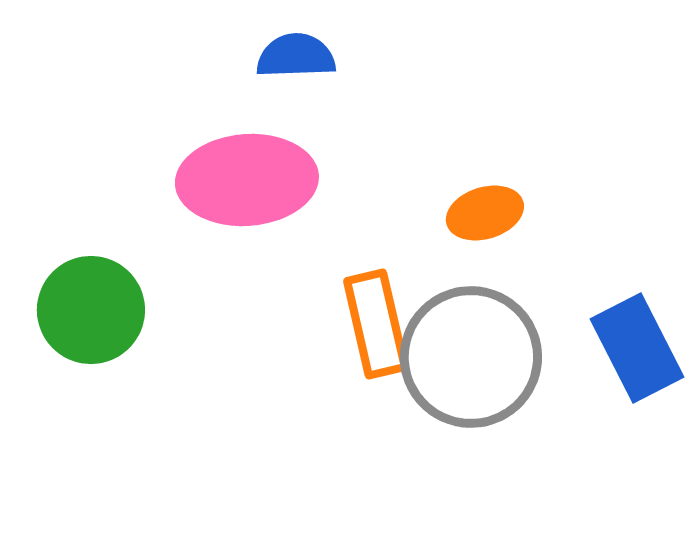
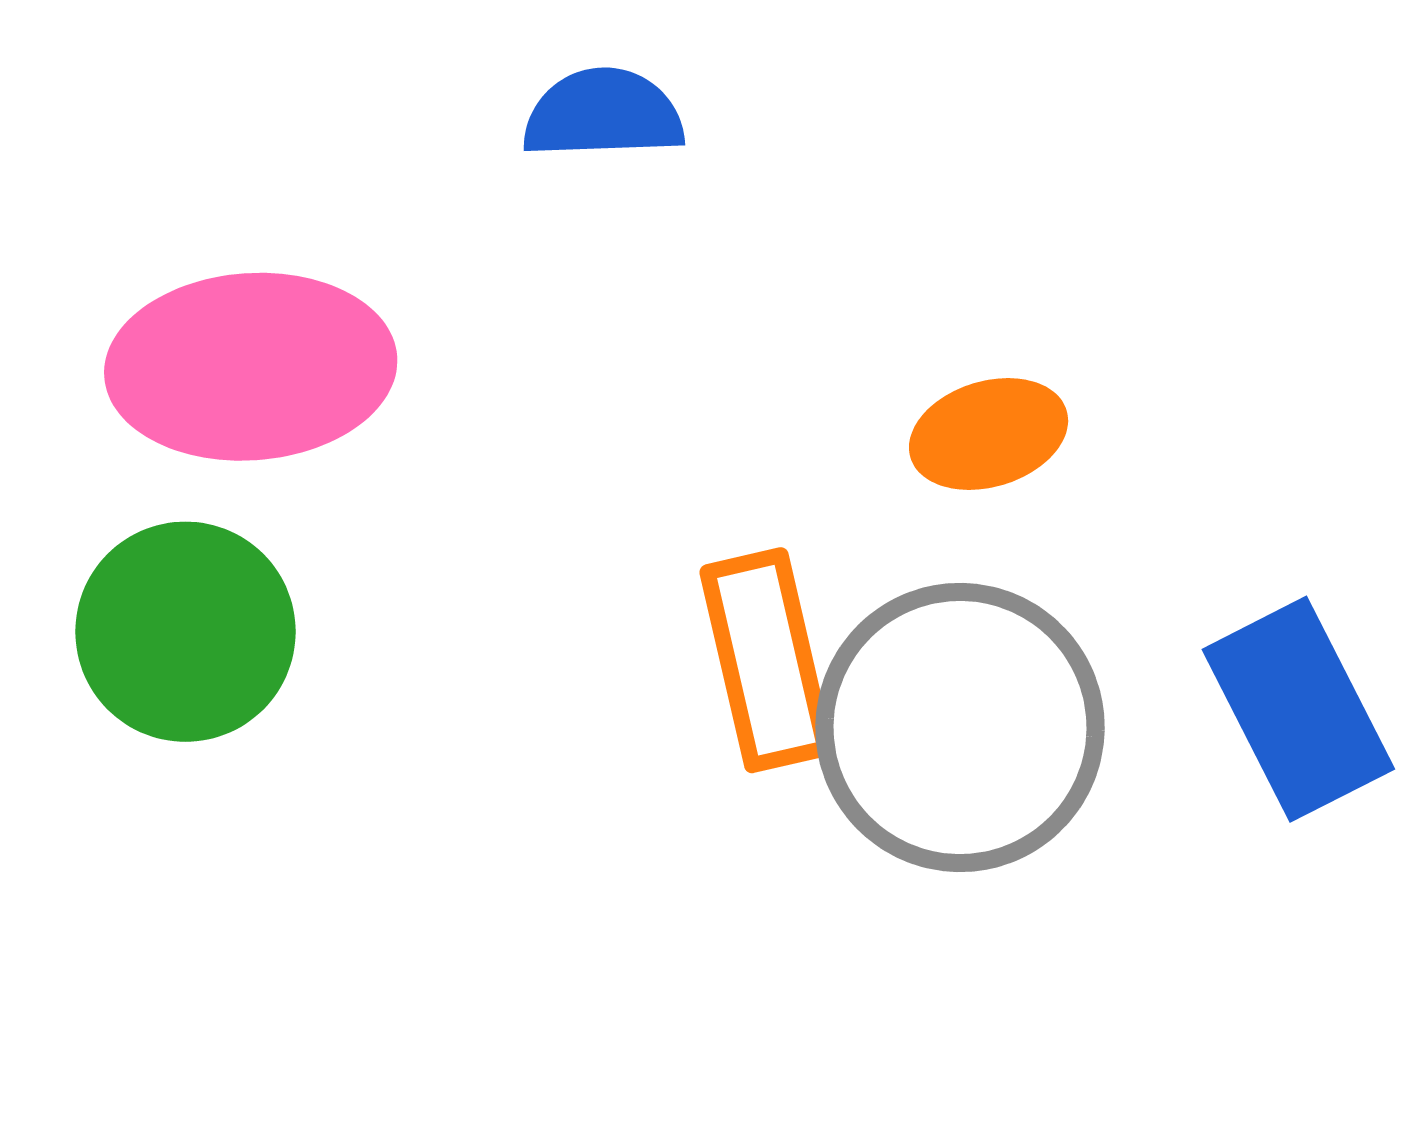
pink ellipse: (247, 180) -> (251, 367), moved

